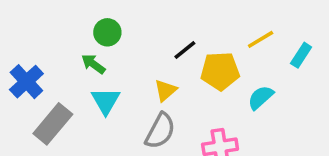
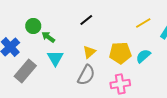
green circle: (107, 32) -> (33, 26), moved
black line: (185, 50) -> (86, 20), moved
yellow pentagon: (220, 71) -> (120, 53), moved

